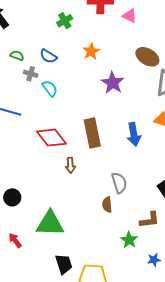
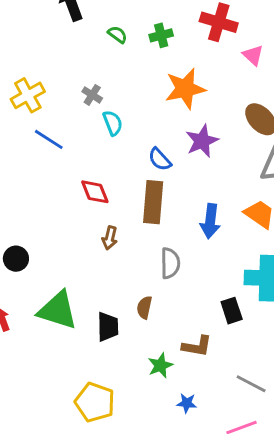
orange star: (91, 51) -> (185, 89), size x1.6
green semicircle: (17, 55) -> (117, 35), moved
blue semicircle: (48, 56) -> (160, 159), moved
red diamond: (51, 138) -> (95, 192), size x0.7
gray semicircle: (119, 183) -> (170, 263), moved
black trapezoid: (64, 264) -> (108, 327), moved

